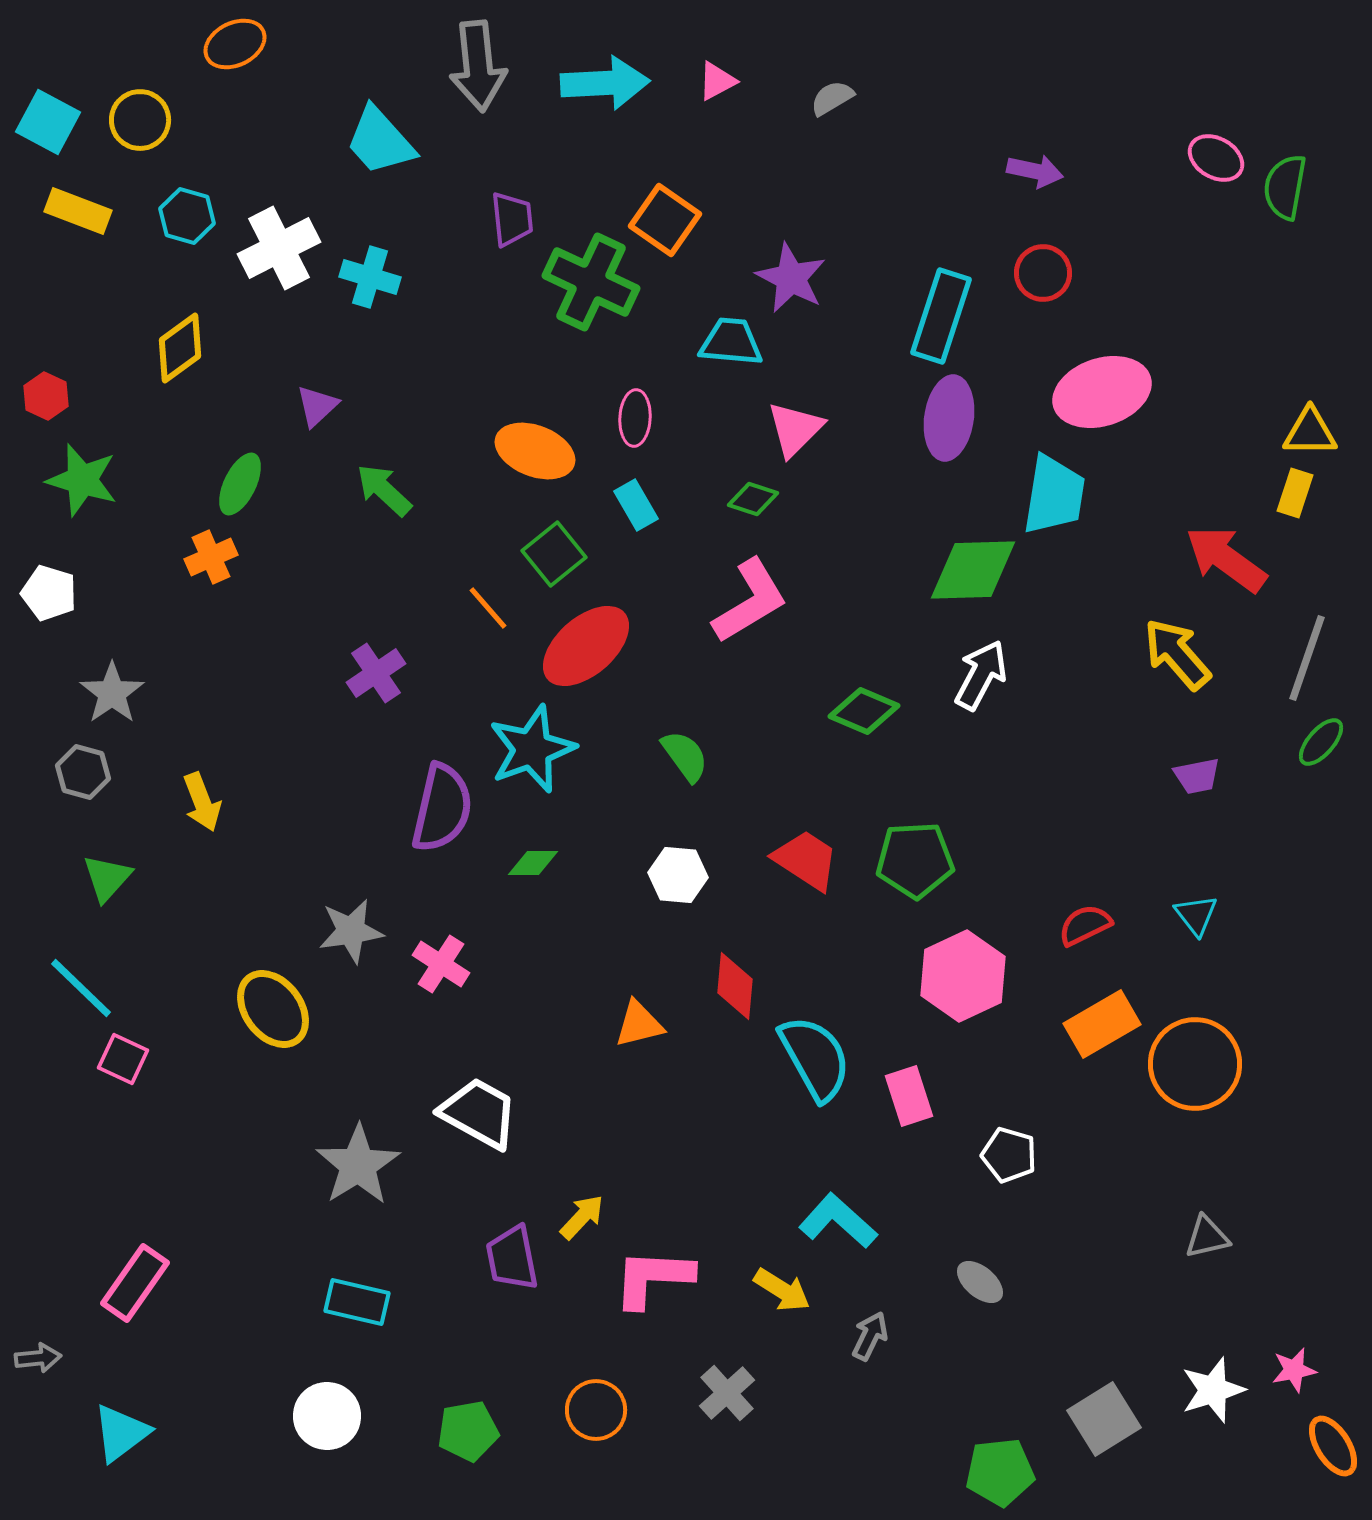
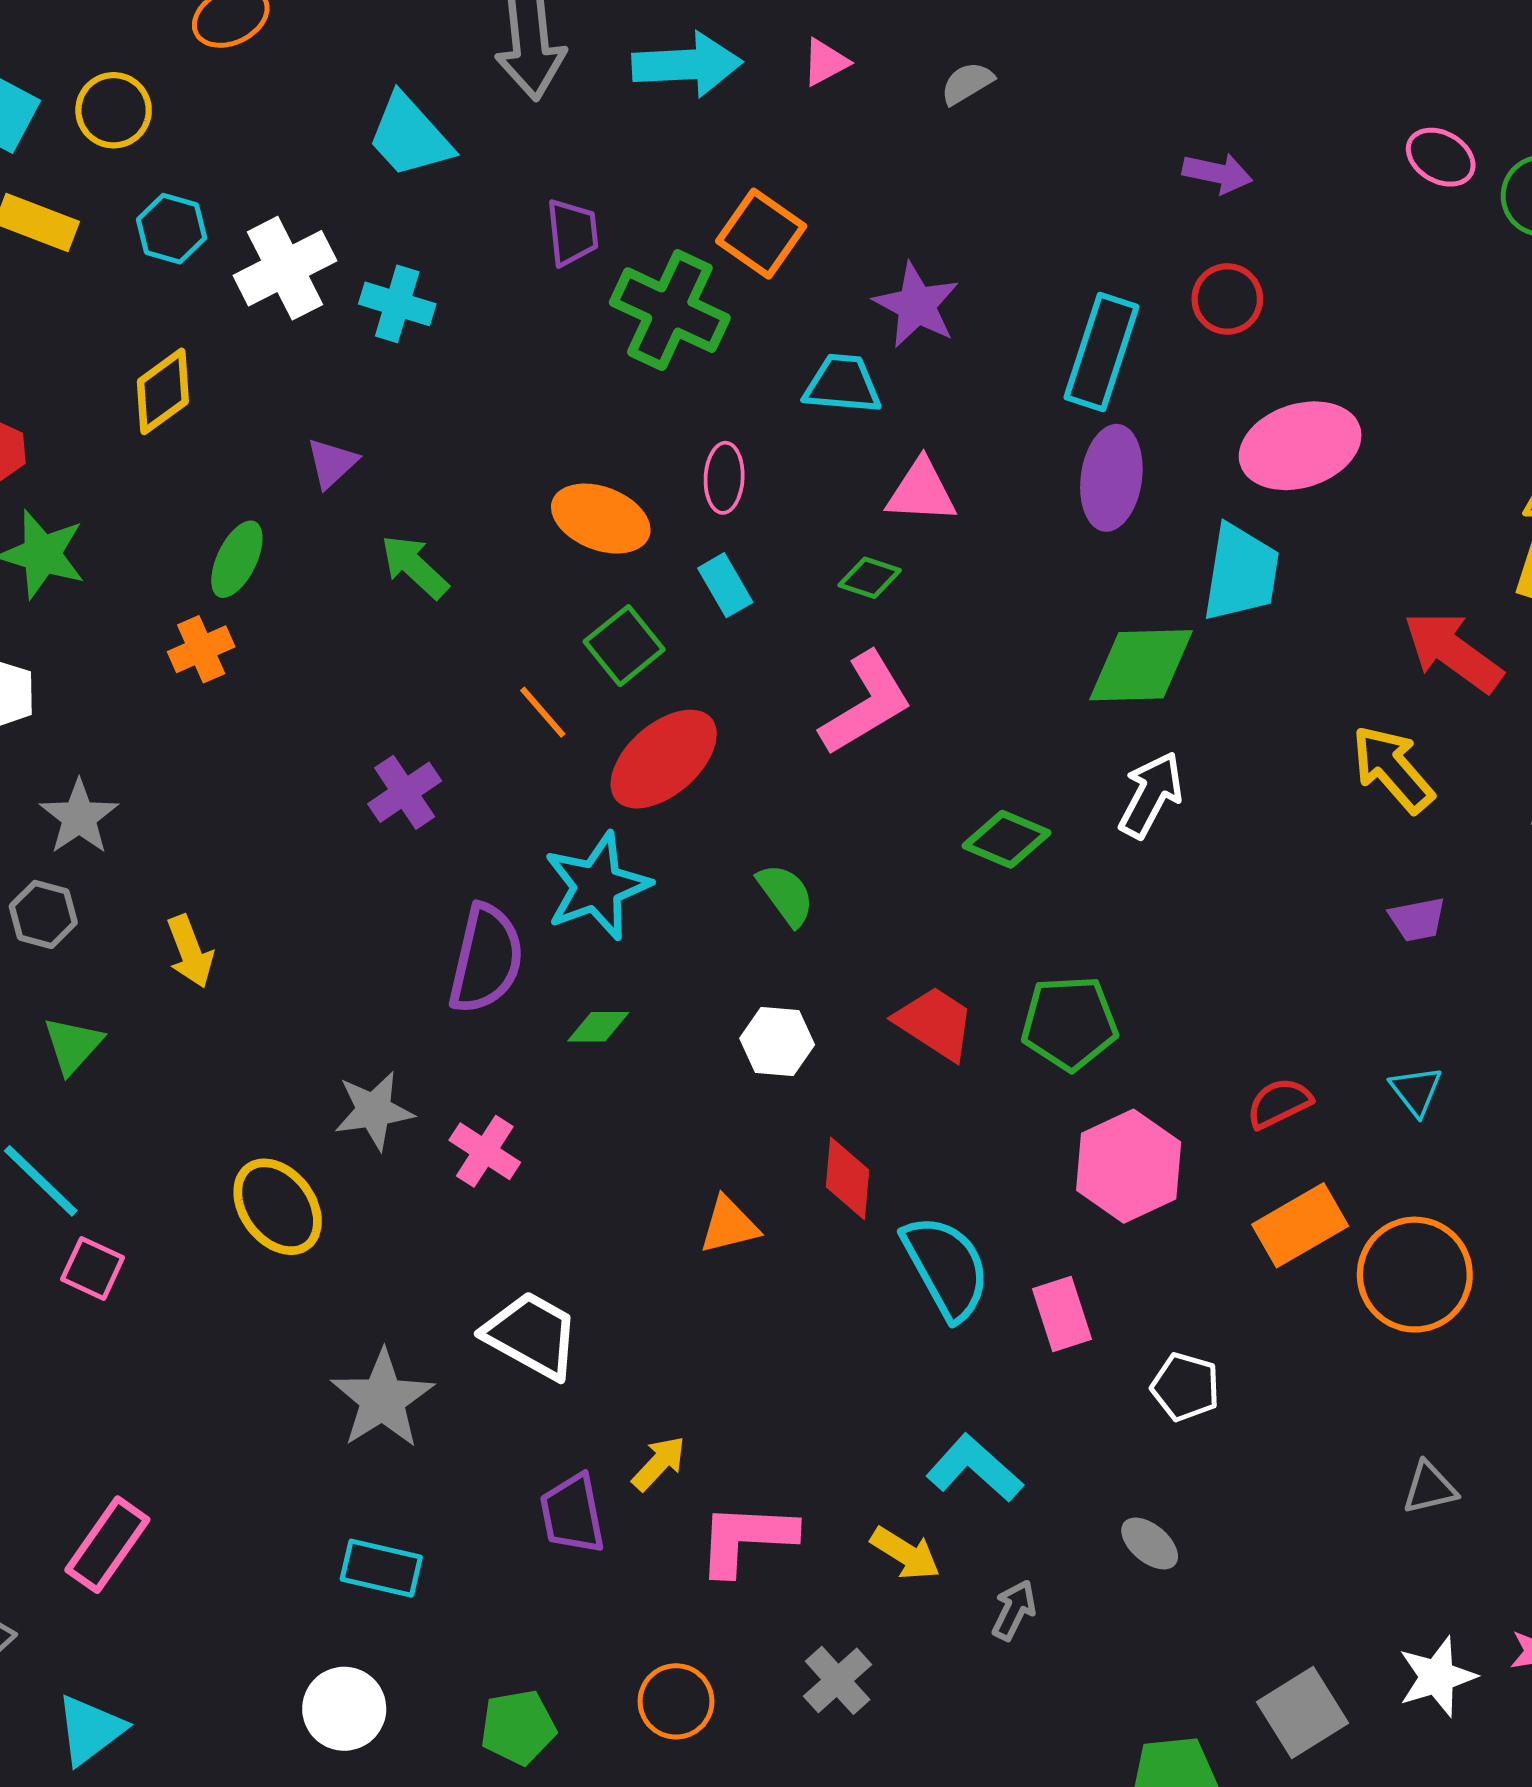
pink triangle: (795, 429) -> (921, 491), turned 48

